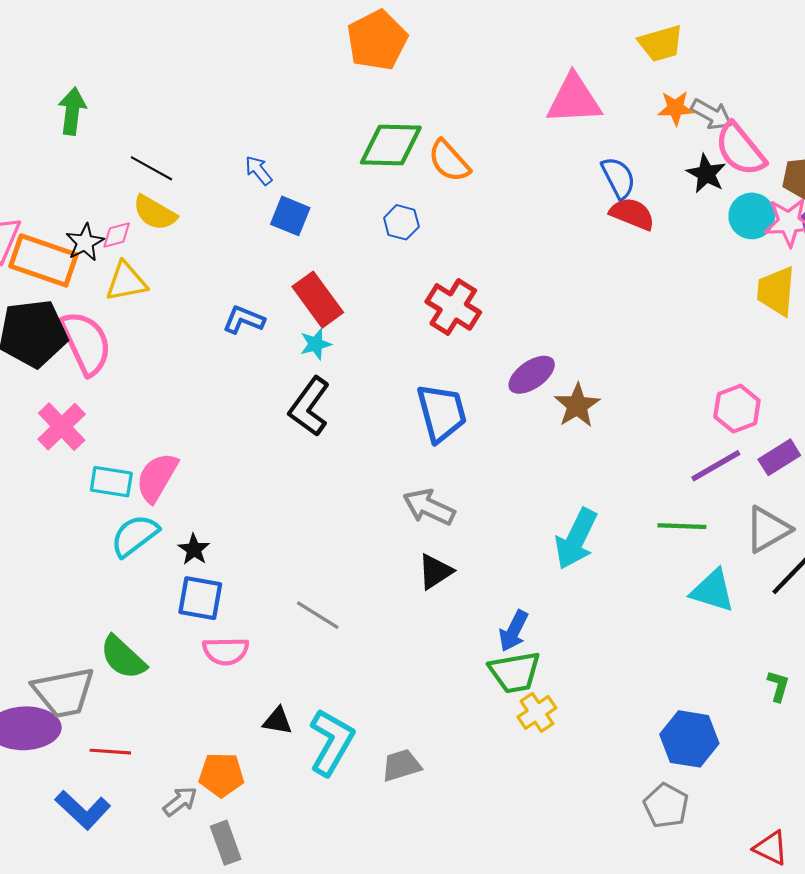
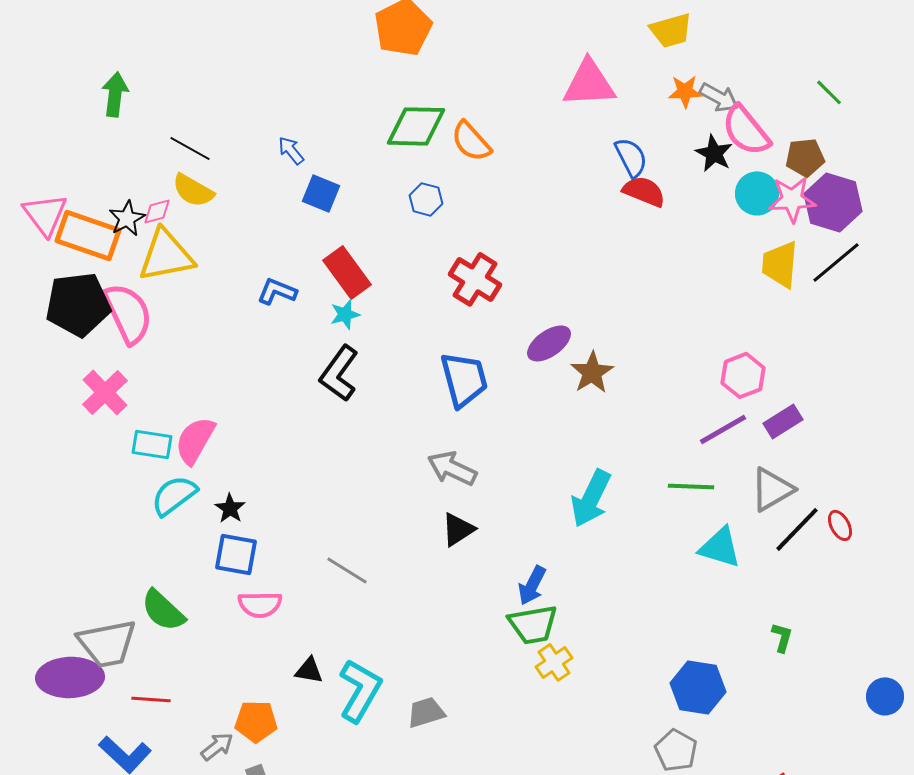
yellow triangle: (126, 282) -> (166, 255), size x1.4

